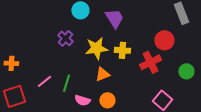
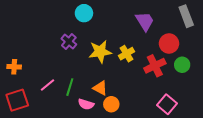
purple trapezoid: (114, 18) -> (145, 21), moved
yellow cross: (122, 50) -> (126, 54), turned -35
green circle: (186, 71) -> (182, 65), moved
orange triangle: (102, 74) -> (100, 88), moved, turned 49

